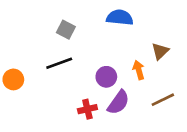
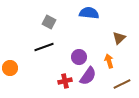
orange arrow: (139, 70) -> (109, 61), moved
orange circle: (13, 79) -> (10, 68), moved
brown line: (163, 100) -> (122, 84), moved

